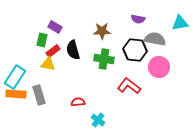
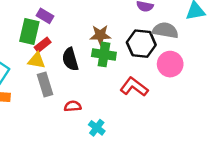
brown star: (102, 31) -> (100, 35), moved
green rectangle: (42, 40) -> (29, 32), size x1.5
black semicircle: (73, 50) -> (70, 59), moved
gray rectangle: (39, 95) -> (45, 85), moved

